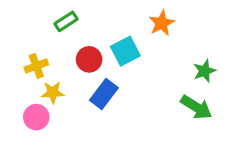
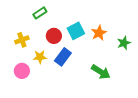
orange star: (162, 23) -> (99, 33), moved
yellow star: (53, 92) -> (40, 57), moved
green arrow: (196, 107) -> (101, 72), moved

